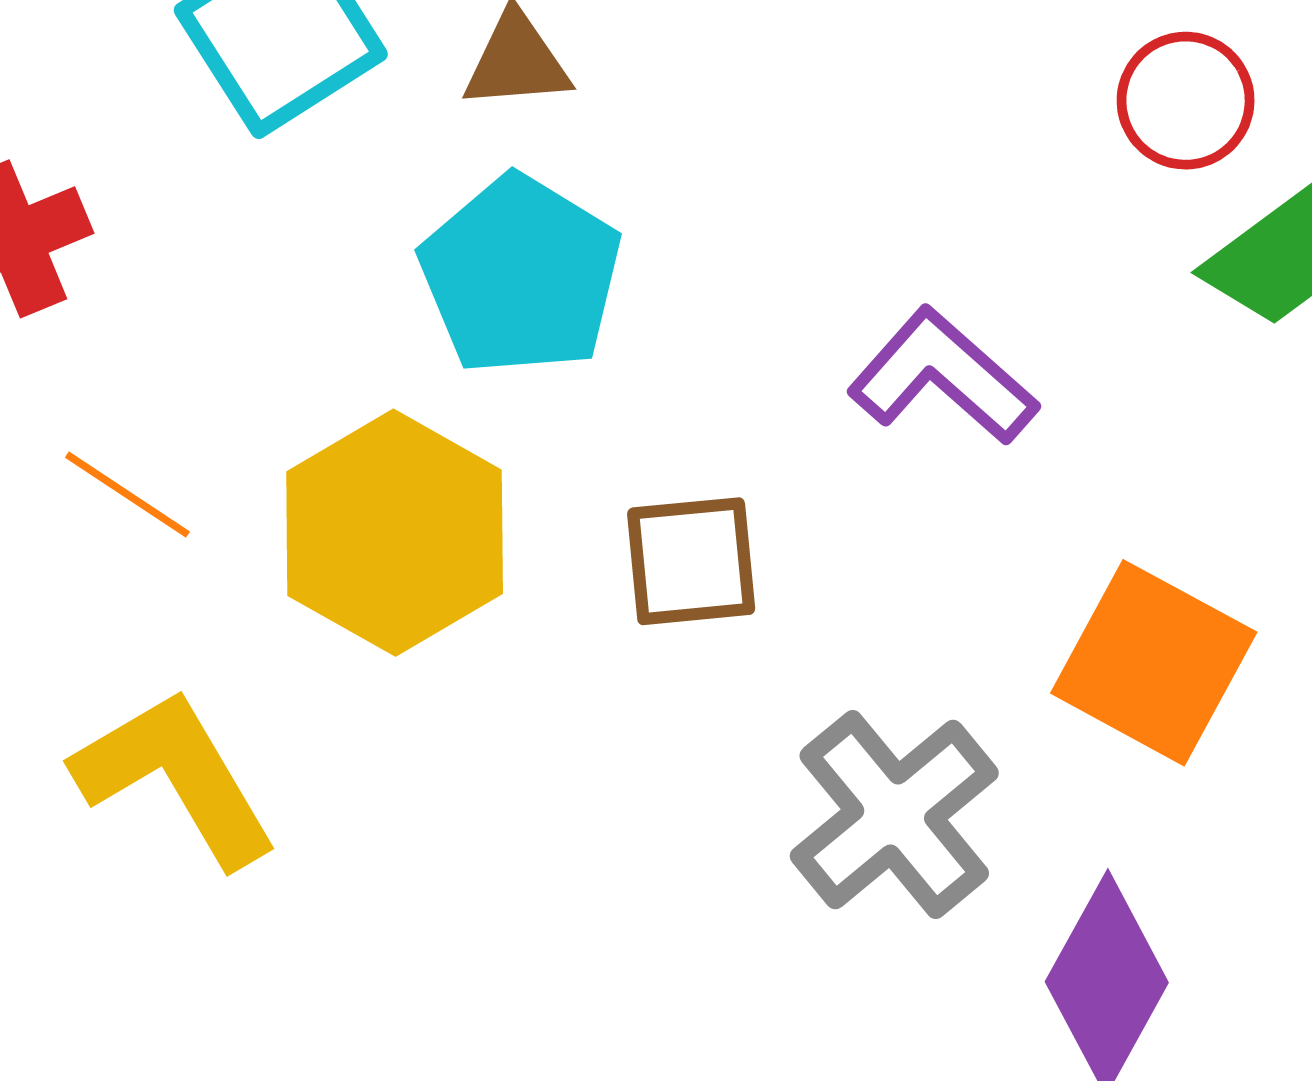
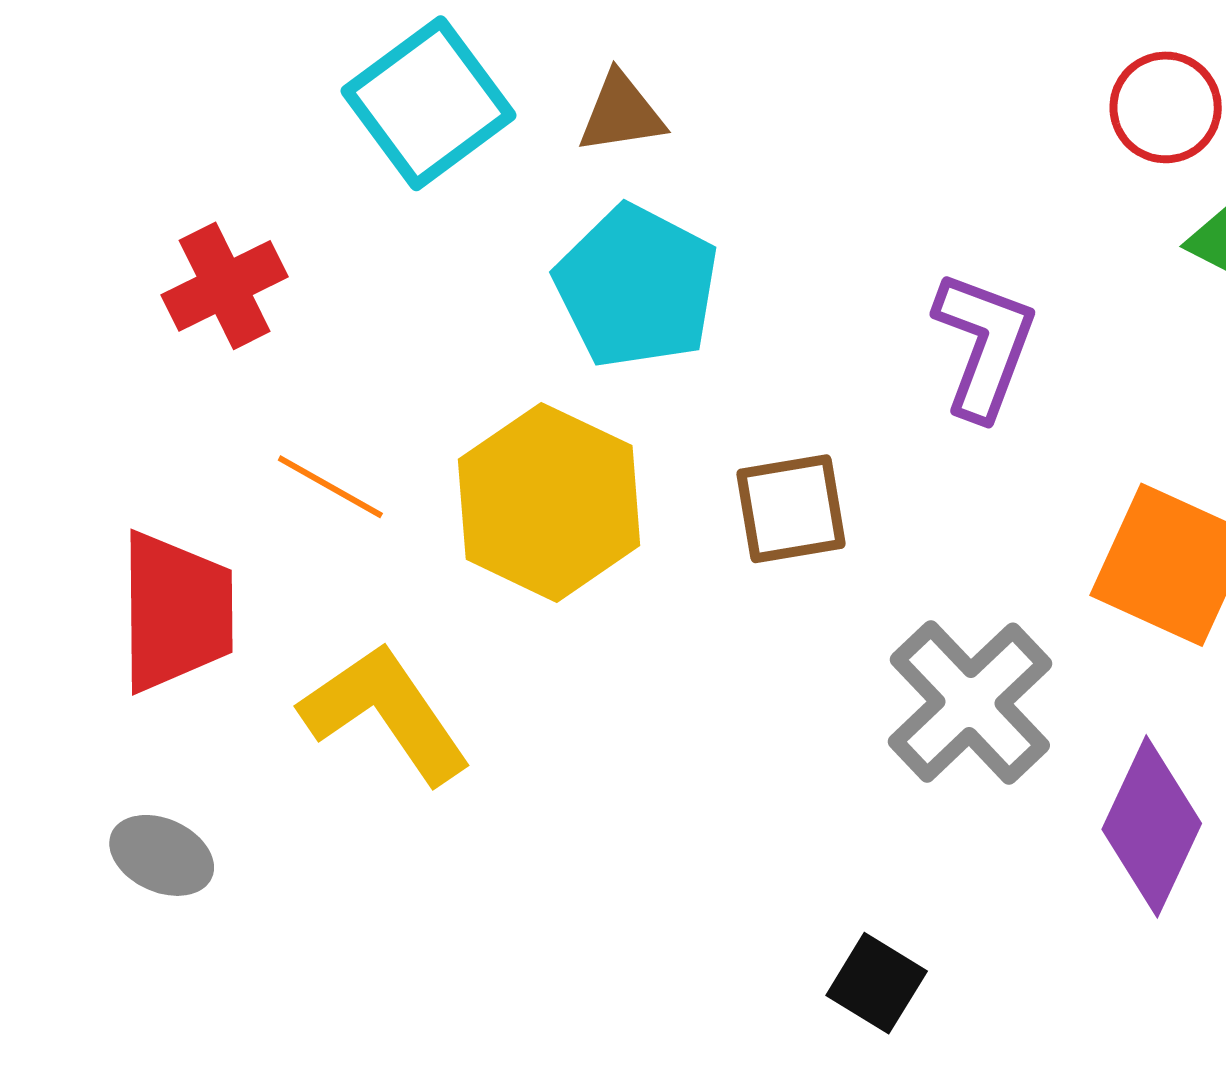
purple L-shape: (943, 376) -> (984, 345), turned 73

